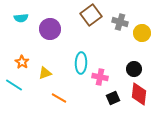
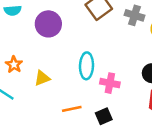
orange line: (59, 98) -> (72, 109), moved, turned -42
black square: (113, 98) -> (104, 116), moved

